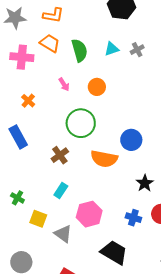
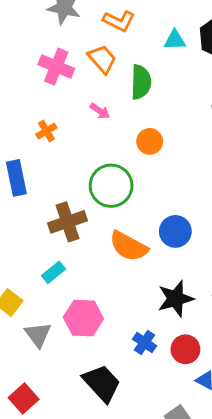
cyan triangle: (112, 49) -> (175, 40), moved
pink arrow: (64, 84) -> (100, 111), moved, turned -40
brown cross: (60, 155) -> (67, 222), size x1.4
black star: (145, 183) -> (176, 299), size x1.4

